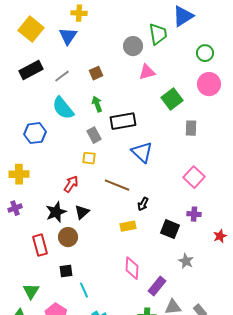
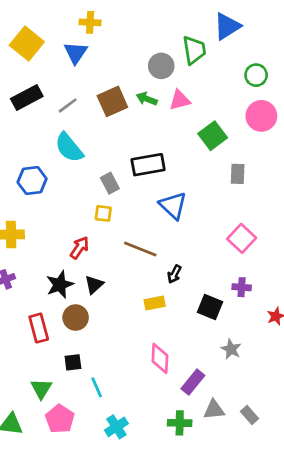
brown square: (96, 73) -> (112, 101), size x1.6
green arrow: (97, 104) -> (147, 99), moved, turned -49
green triangle: (31, 291) -> (41, 389), moved

